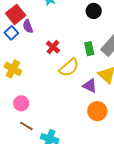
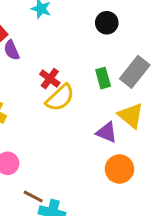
yellow semicircle: (69, 68) -> (60, 98), moved
brown line: (26, 126) -> (33, 197), moved

